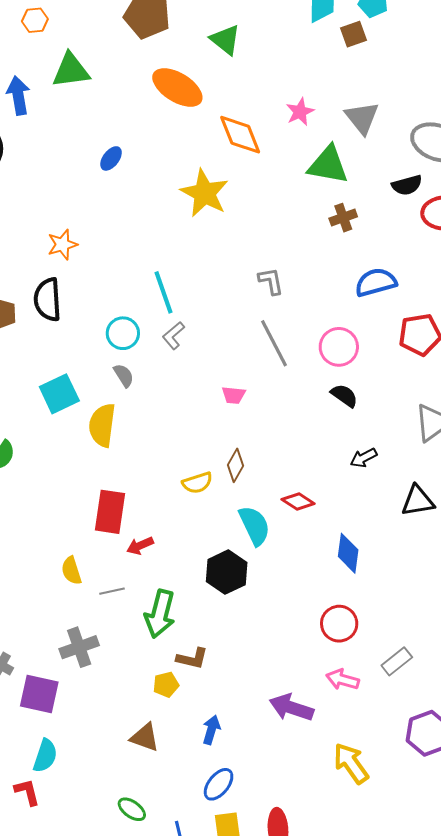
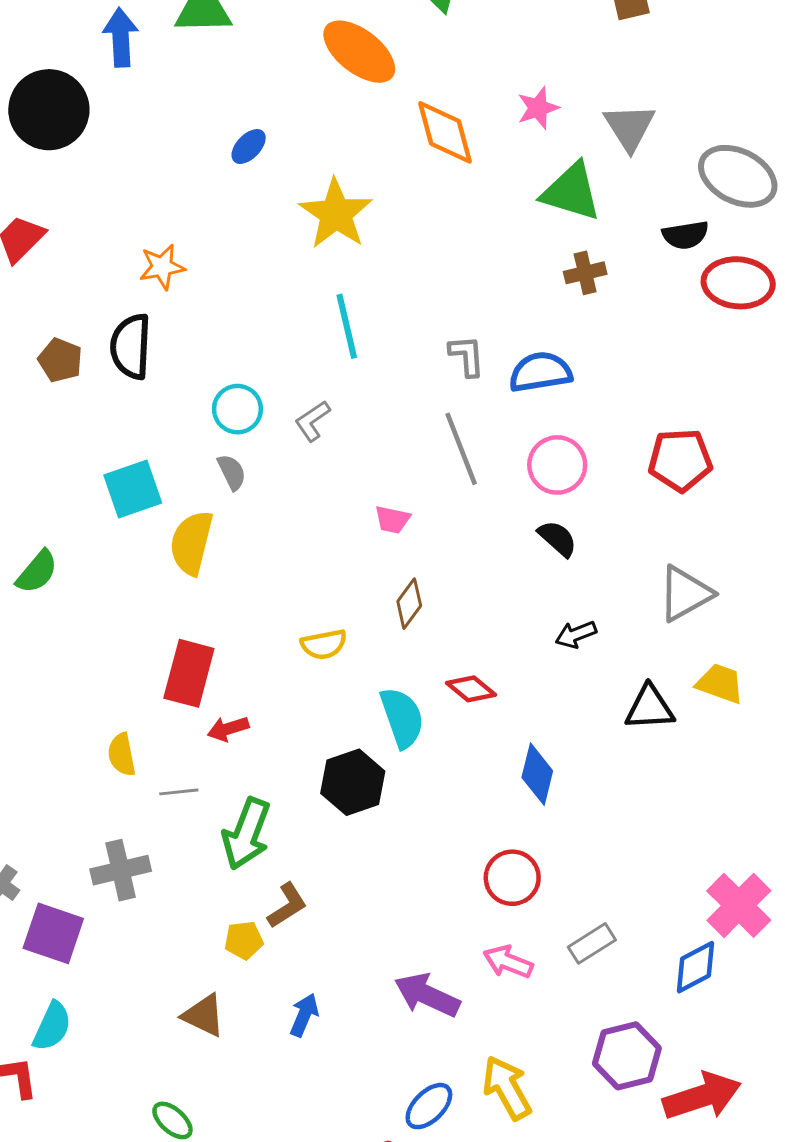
yellow star: (205, 193) -> (336, 214), moved
blue semicircle: (376, 282) -> (540, 372), moved
cyan line: (164, 292) -> (347, 326), moved
brown diamond: (236, 465) -> (409, 604), moved
brown L-shape: (192, 658) -> (287, 906), turned -52
blue ellipse: (219, 784) -> (429, 1106), moved

